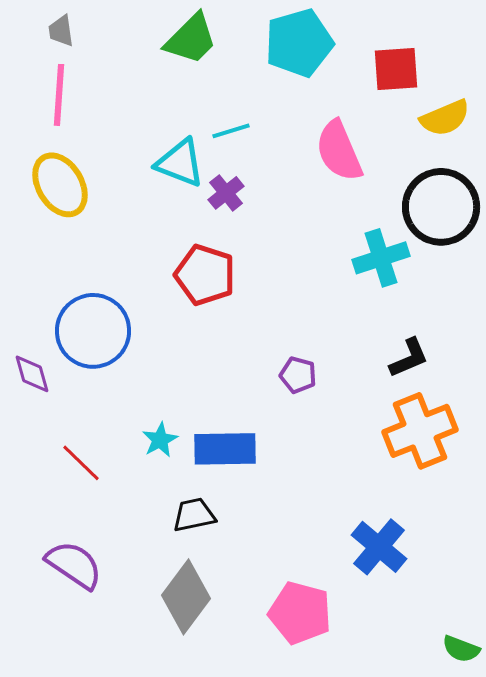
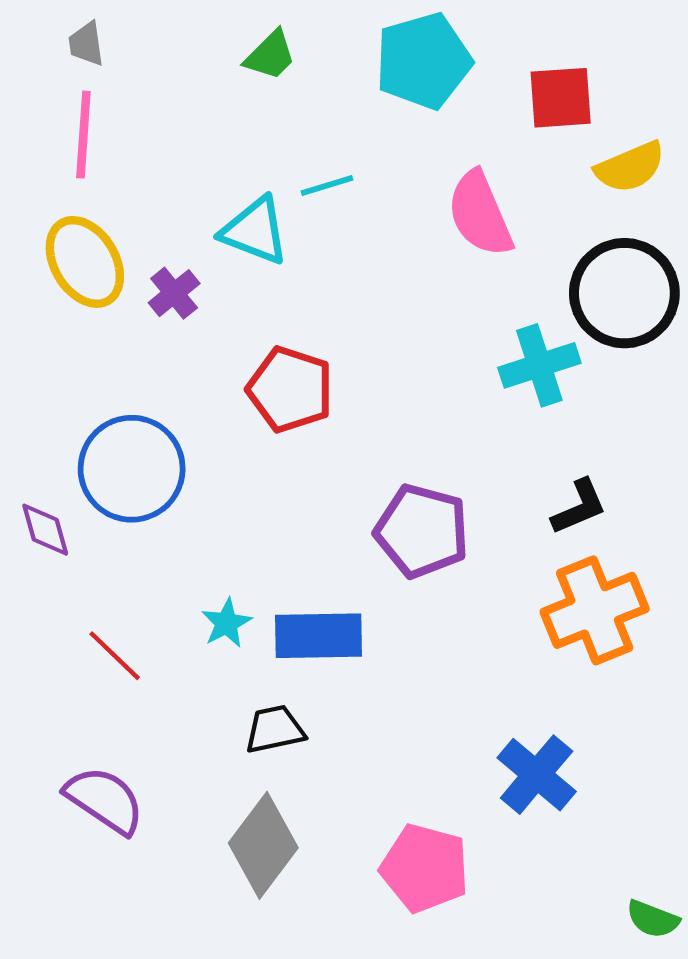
green trapezoid: (191, 39) -> (270, 55), size x0.7
purple cross: (226, 193) -> (174, 293), moved
purple pentagon: (298, 375) -> (422, 531), size x1.8

